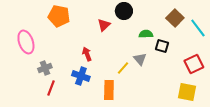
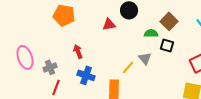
brown square: (175, 18) -> (169, 21), moved
red triangle: (104, 25) -> (109, 24), turned 32
pink ellipse: (26, 42) -> (25, 57), moved
red arrow: (87, 54) -> (78, 51), moved

